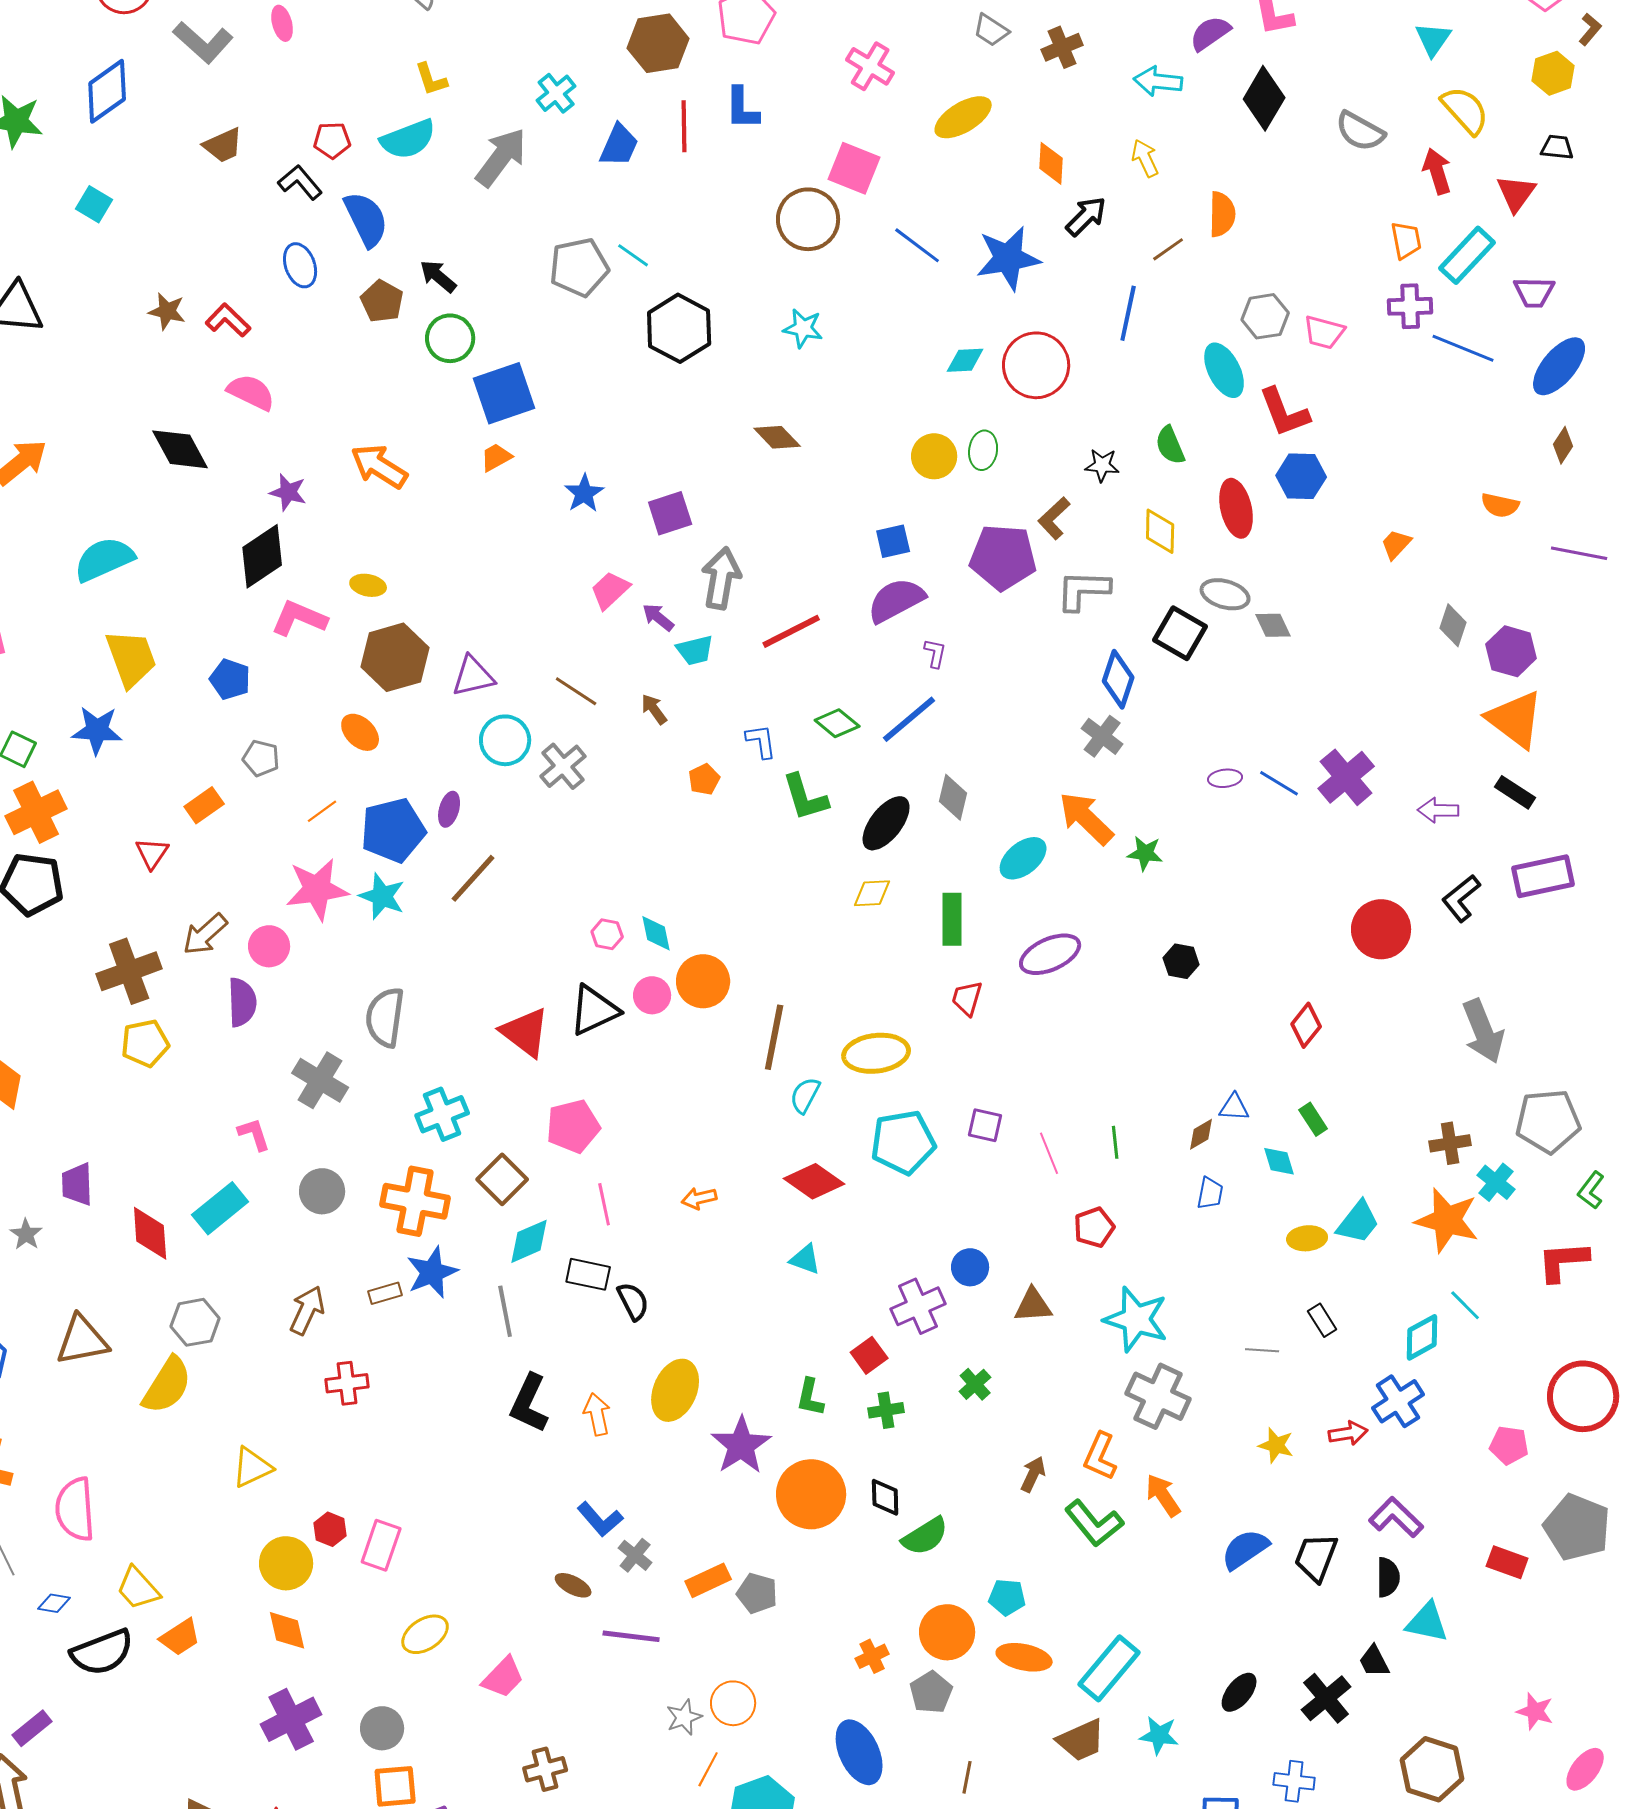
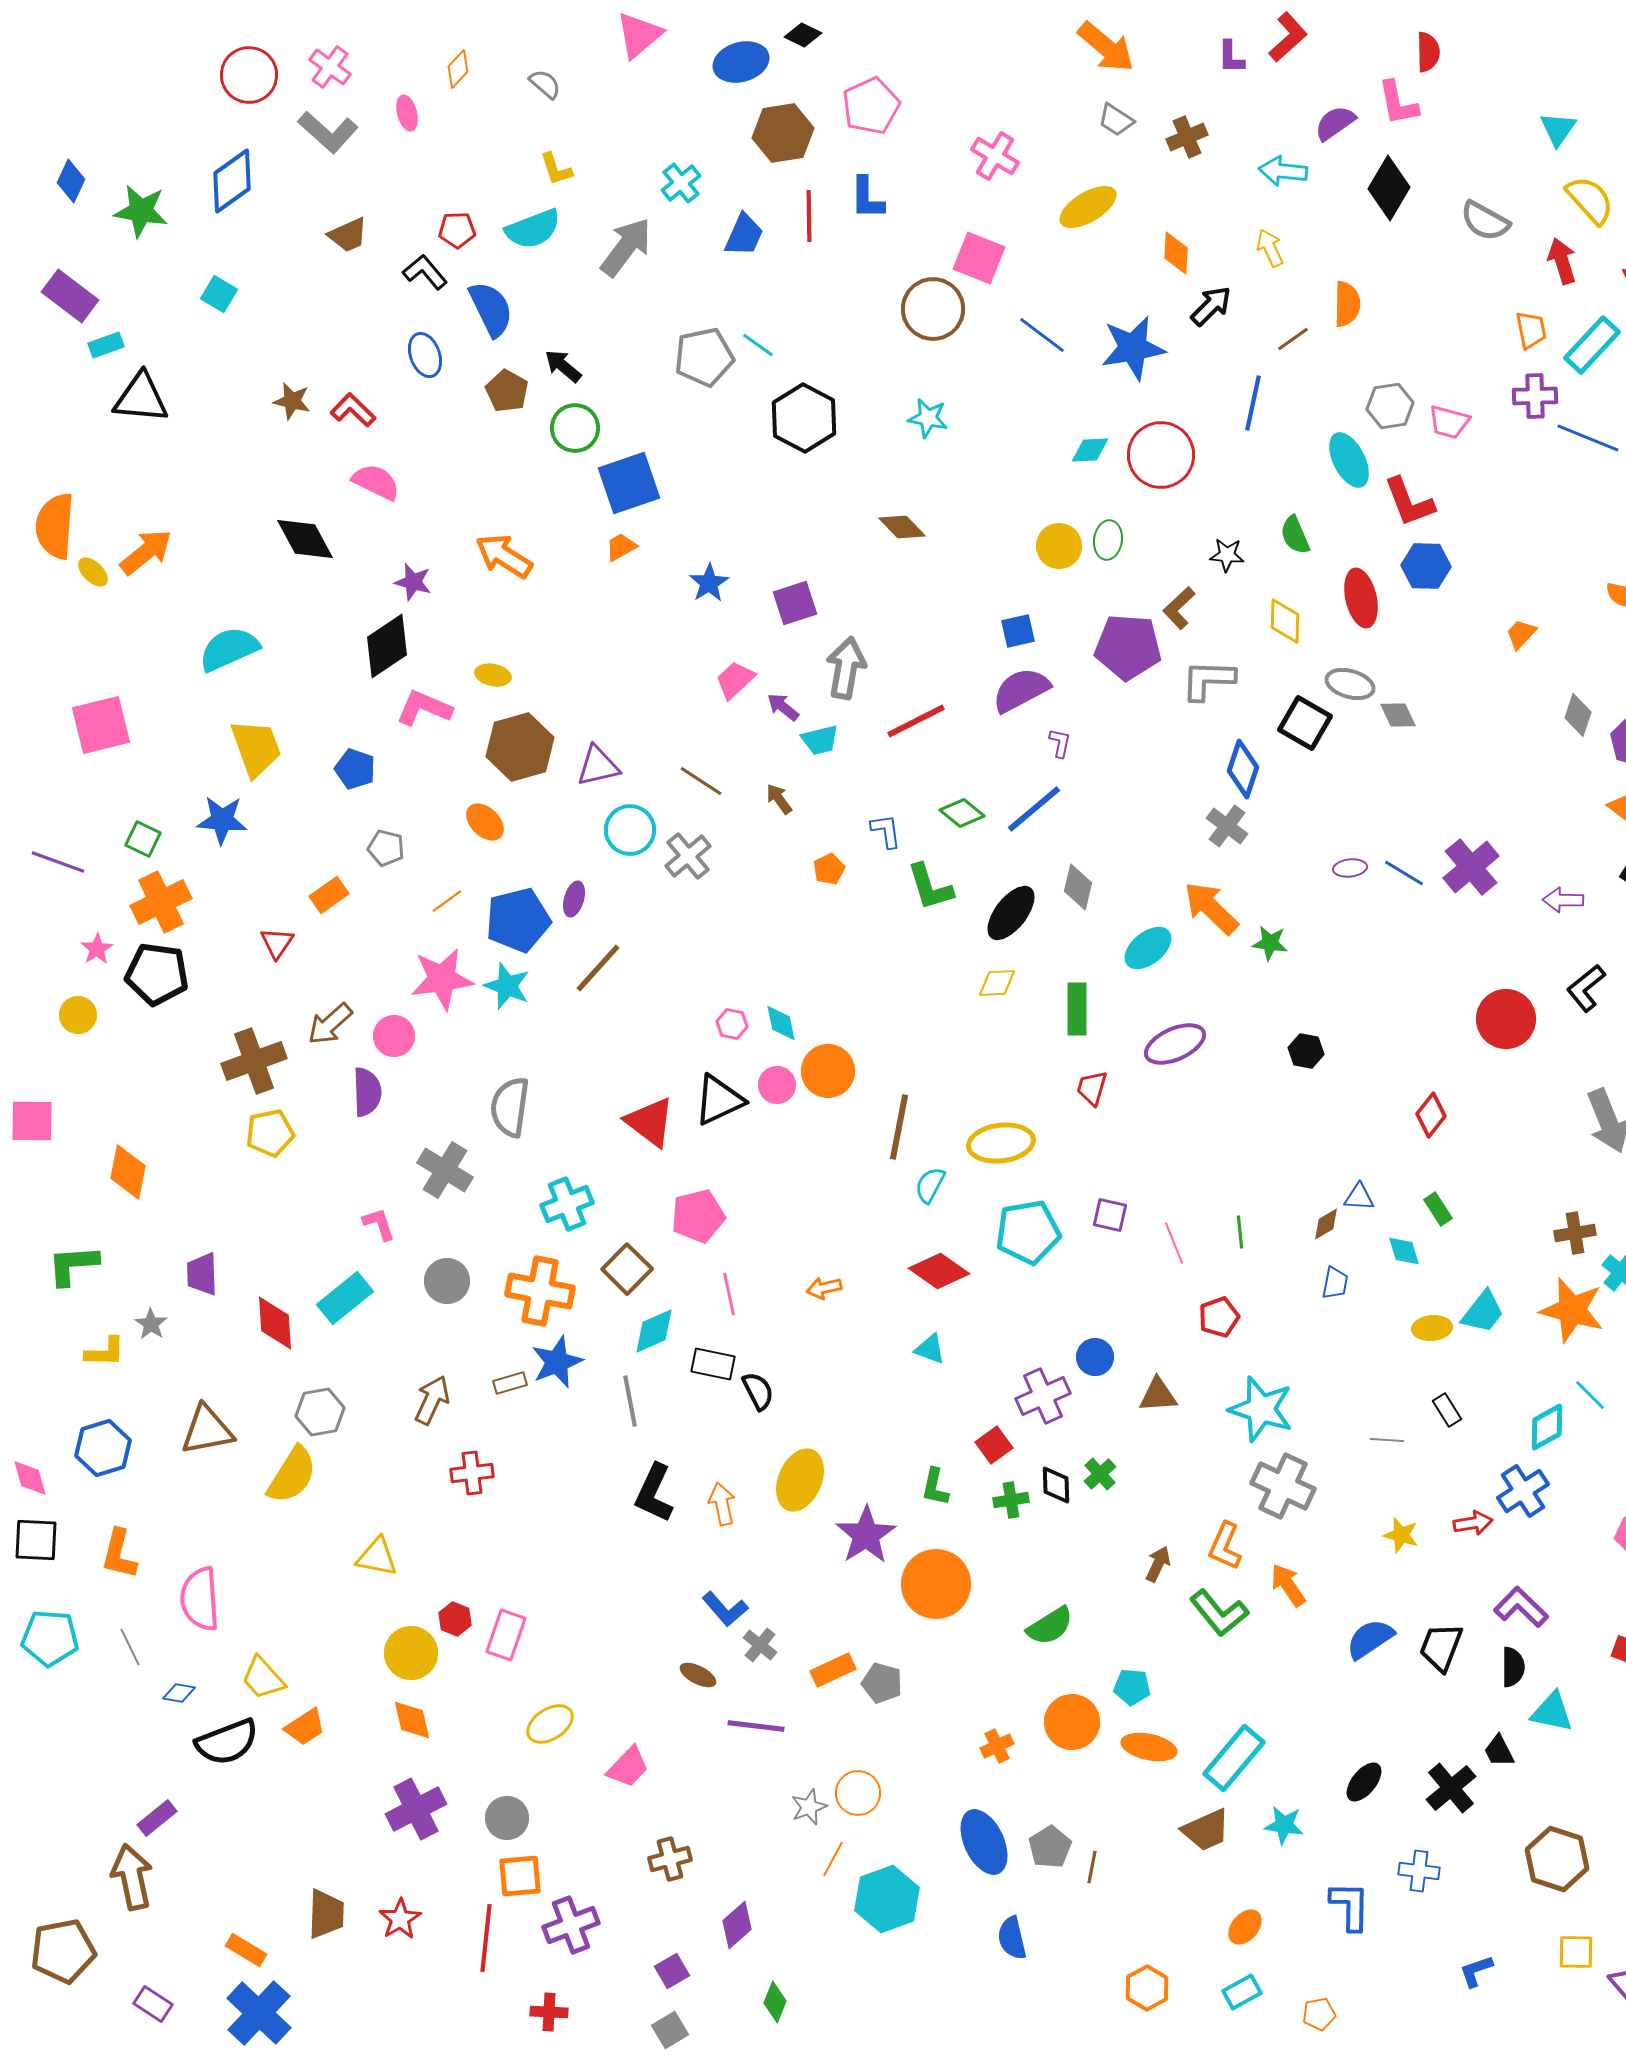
yellow triangle: (252, 1467) -> (377, 1557), turned 36
black diamond: (885, 1497) -> (1056, 1485), moved
gray pentagon: (931, 1692) -> (1050, 1847), moved

